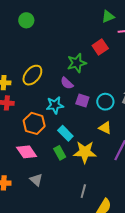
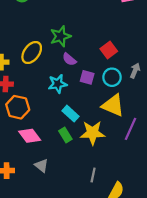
red square: (100, 47) -> (109, 50), moved
green star: (77, 63) -> (60, 36), moved
orange hexagon: (34, 123) -> (18, 107), moved
yellow triangle: (105, 128) -> (113, 105), size x1.6

